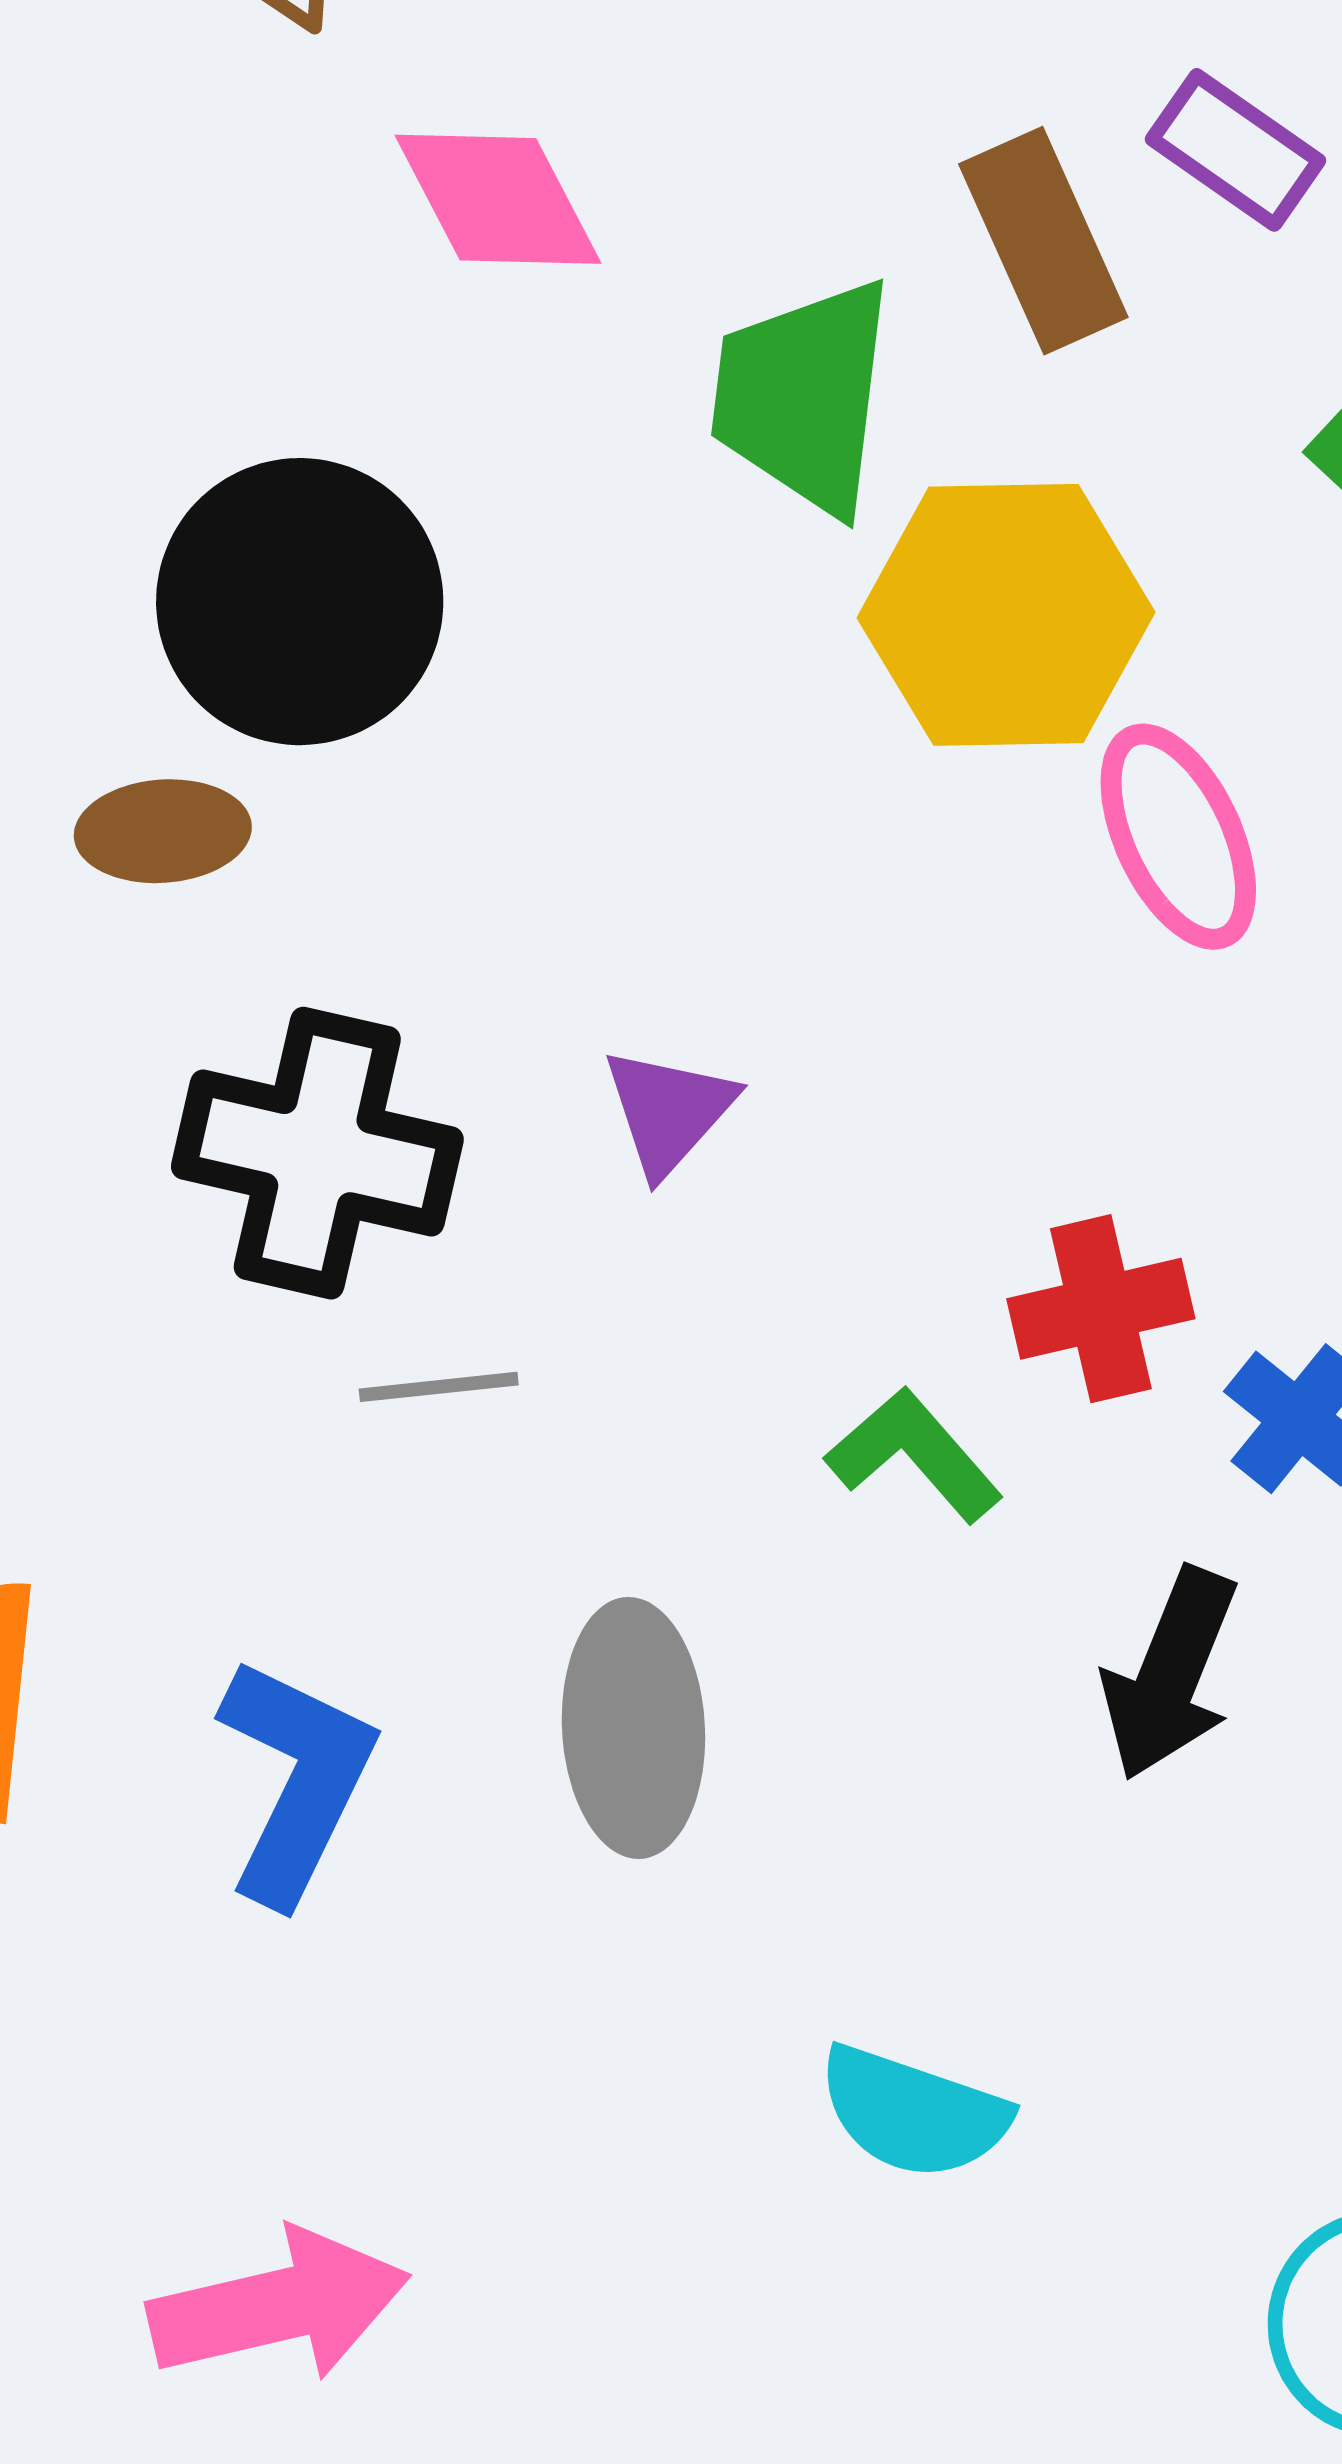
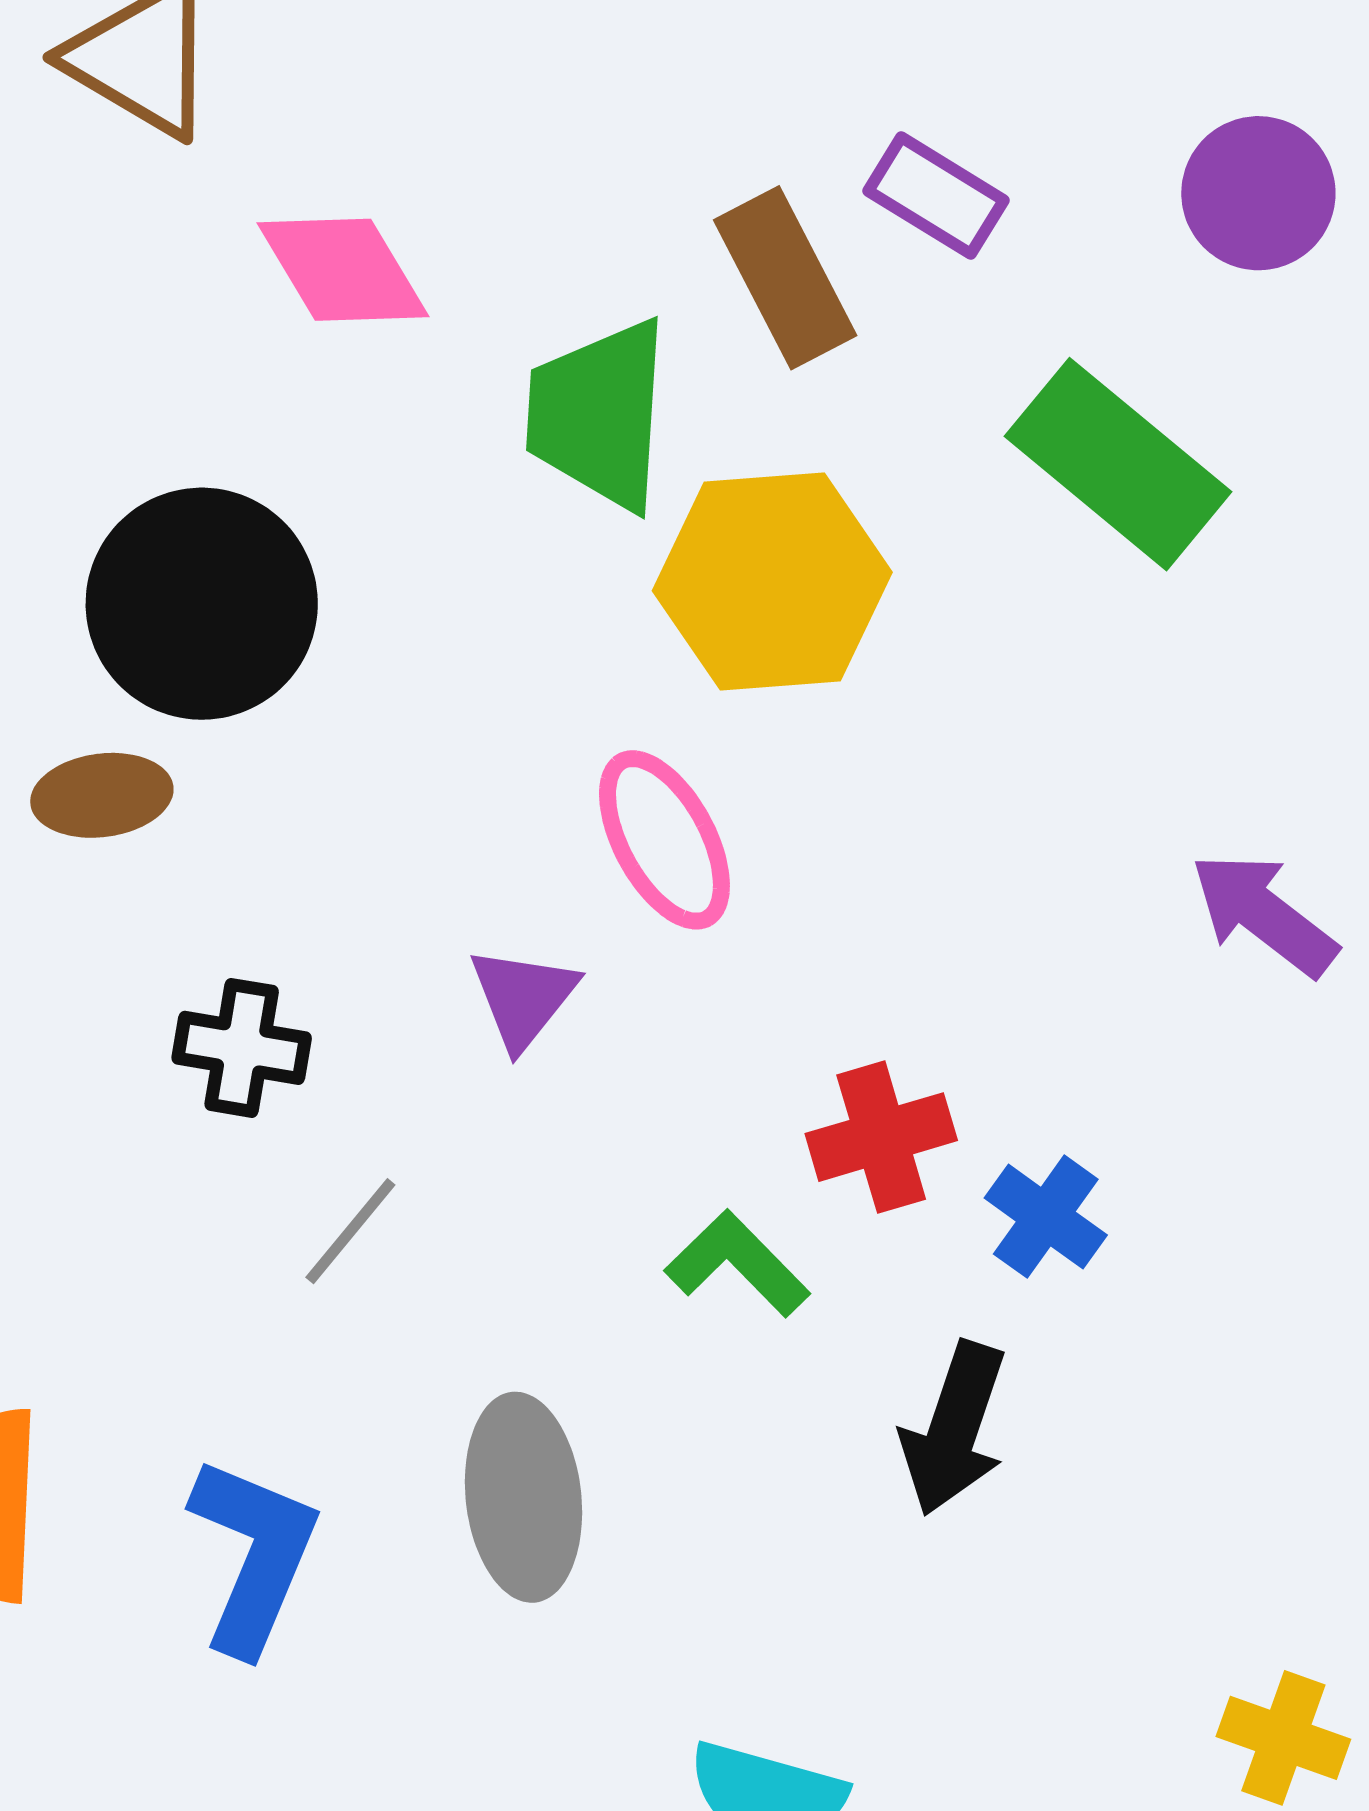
pink ellipse: (1178, 837) -> (664, 840), moved
black cross: (317, 1153) -> (242, 1048), size x0.6
gray line: (439, 1387) -> (350, 1231), turned -41

